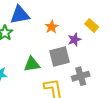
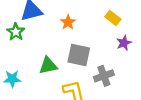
purple star: (74, 40) -> (124, 43), moved
gray square: (59, 56) -> (79, 55), turned 30

